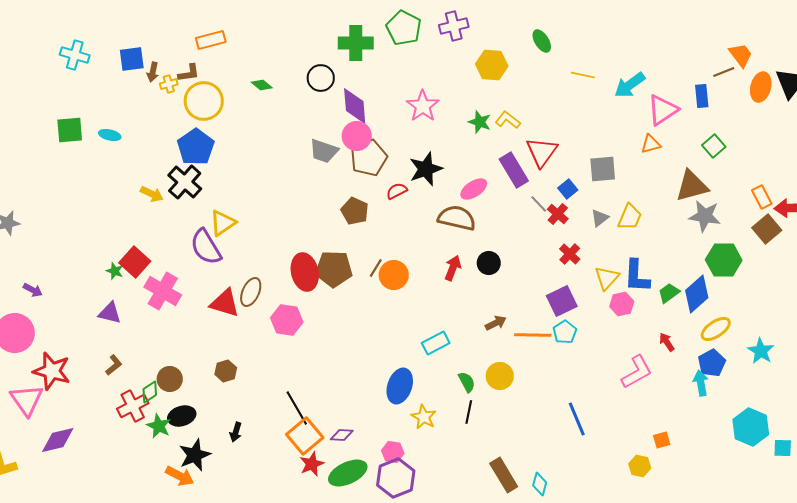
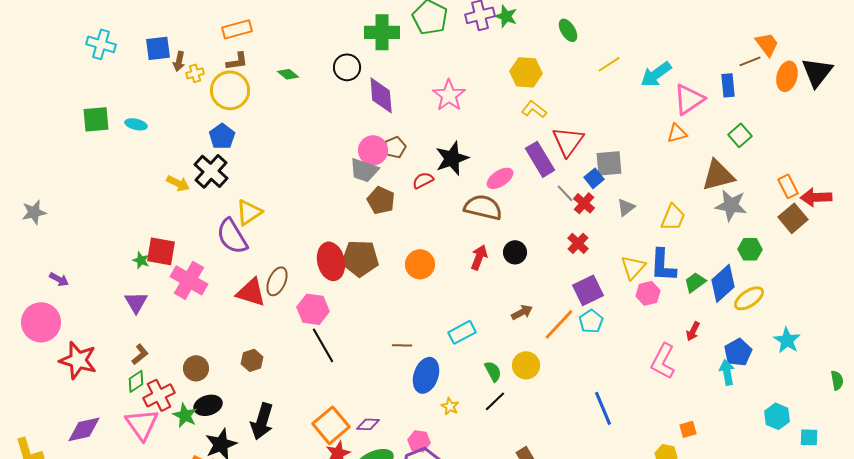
yellow hexagon: (492, 65) -> (526, 72), moved
brown L-shape: (189, 73) -> (237, 61), moved
yellow line: (583, 75) -> (609, 64), turned -45
green star: (480, 122) -> (506, 16), moved
pink circle: (357, 136) -> (373, 150), moved
blue pentagon: (196, 147) -> (222, 136), size x0.7
gray trapezoid: (324, 151) -> (364, 170), moved
brown pentagon: (369, 158) -> (395, 147), size x0.6
gray square: (603, 169) -> (609, 163), moved
yellow trapezoid: (630, 217) -> (673, 217), moved
red cross: (570, 254) -> (578, 243), moved
green hexagon: (724, 260) -> (750, 249), size x0.7
red square: (135, 262) -> (161, 251), turned -32
brown line: (376, 268) -> (402, 345), moved, turned 60
purple triangle: (110, 313) -> (136, 302), turned 45
yellow ellipse: (716, 329) -> (749, 298), moved
orange line: (533, 335) -> (559, 324), turned -48
red arrow: (667, 342) -> (693, 331), turned -120
pink L-shape: (637, 372) -> (663, 361), turned 147
green diamond: (150, 392) -> (136, 381), moved
pink triangle: (27, 400) -> (142, 424), moved
black line: (297, 408) -> (323, 345), moved
black line: (469, 412) -> (495, 401), turned 35
yellow star: (424, 417) -> (450, 406), size x0.7
cyan hexagon: (751, 427) -> (777, 416), size x0.7
black arrow: (236, 432) -> (262, 421), size x1.8

